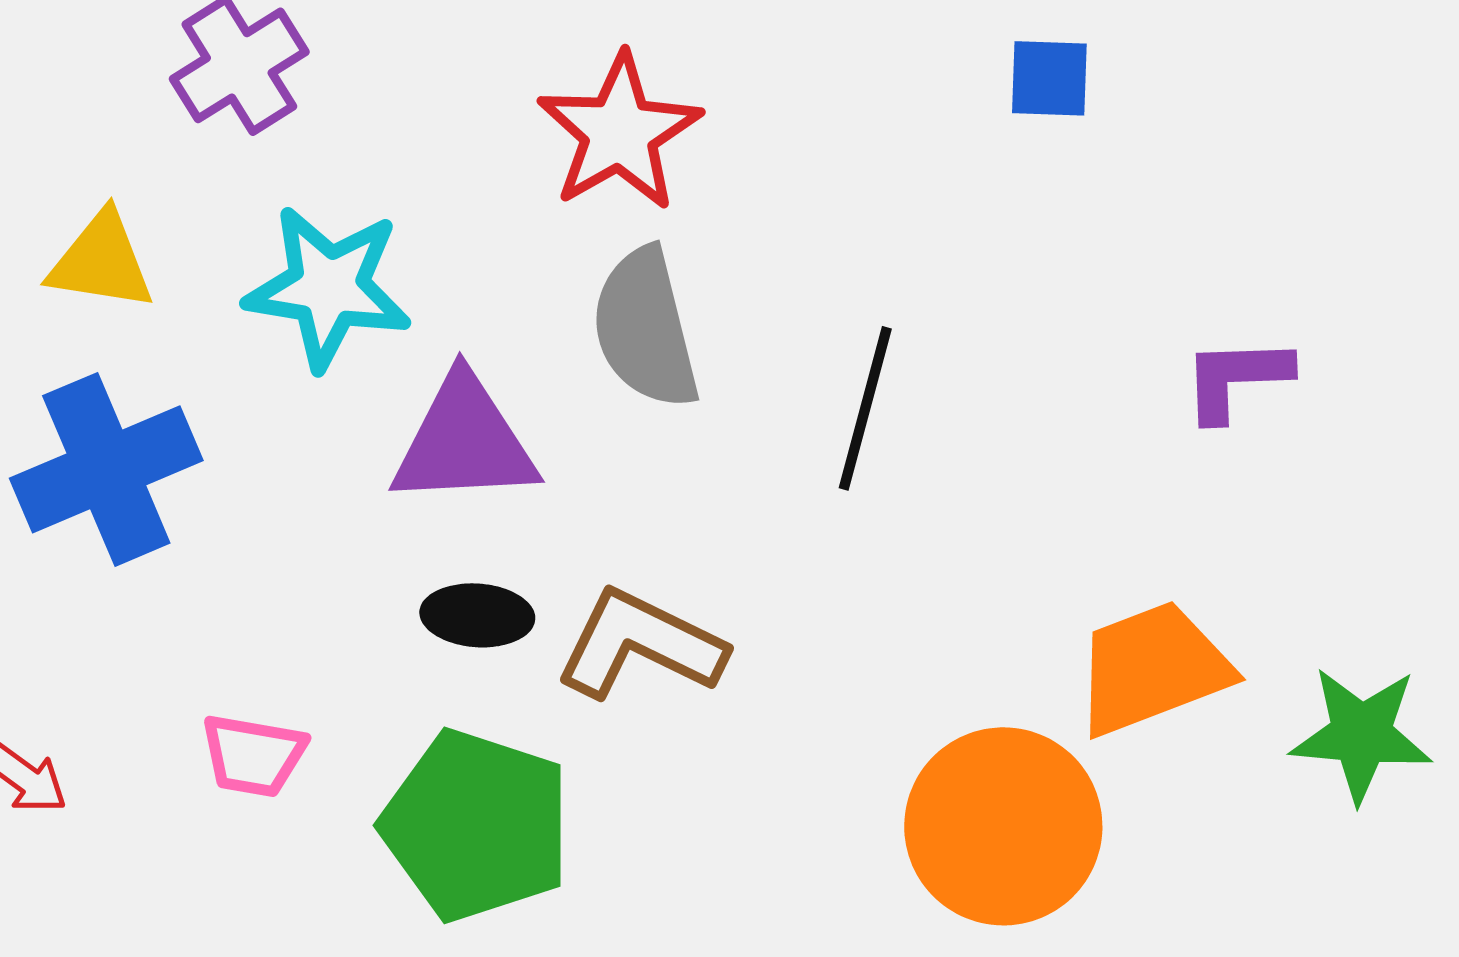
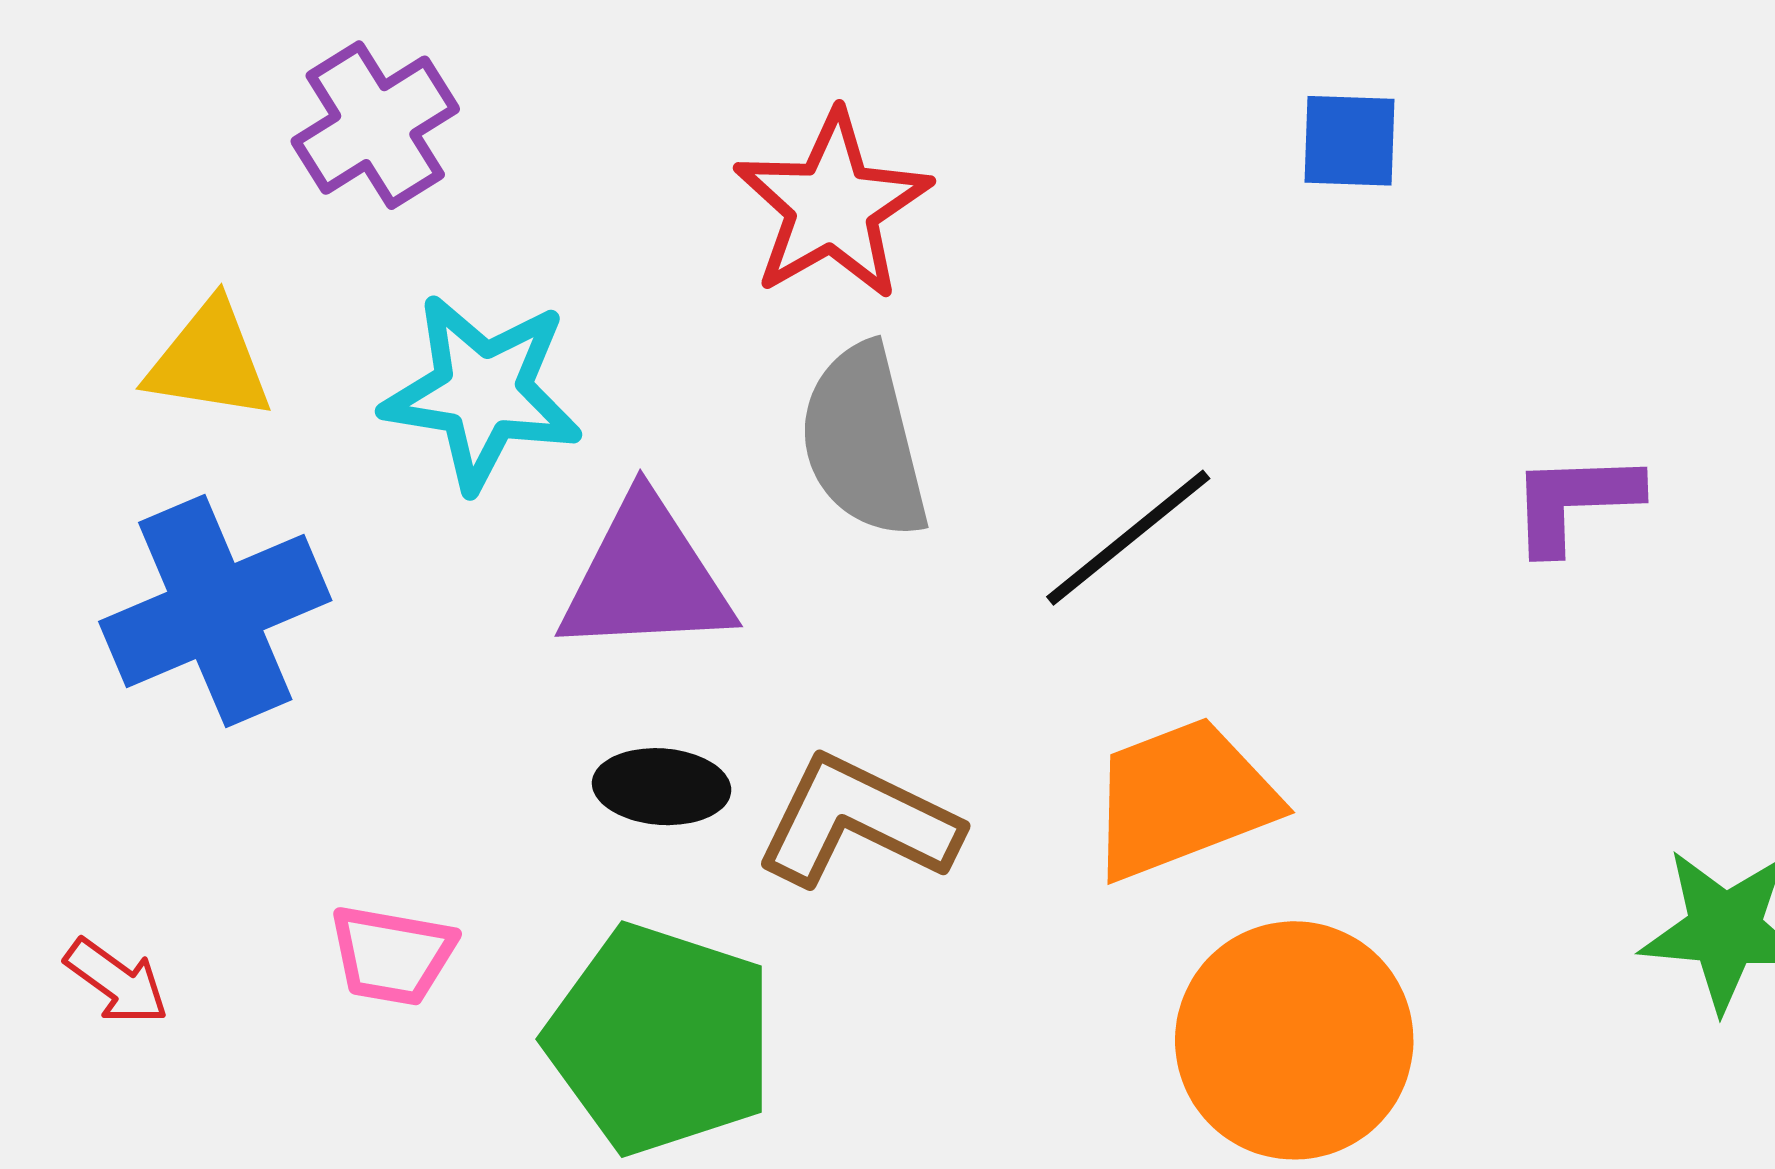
black line: (865, 408) -> (1128, 538), turned 36
orange trapezoid: (1152, 668) -> (1182, 799), moved

